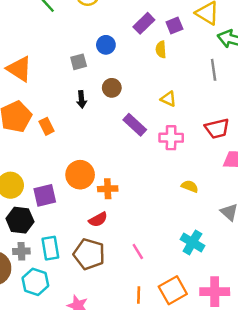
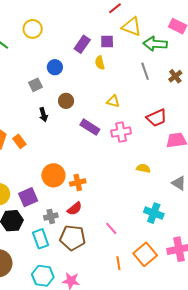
purple square: (174, 26) -> (107, 41), turned 32
gray cross: (21, 251) -> (51, 216), moved
cyan hexagon: (35, 282) -> (43, 276), moved

